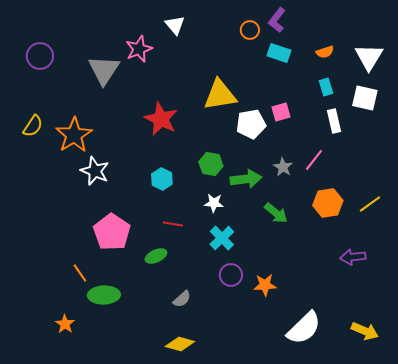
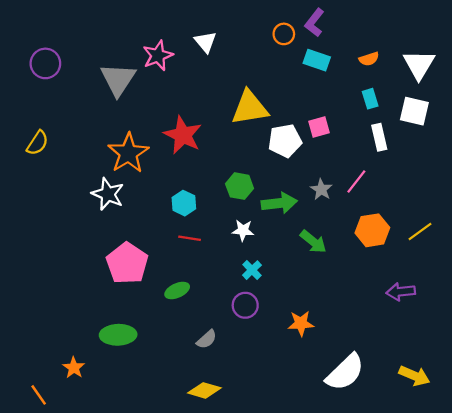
white triangle: (175, 25) -> (205, 42), moved
orange star: (74, 135) -> (128, 153), moved
red line: (173, 224) -> (190, 238), moved
cyan cross: (222, 238) -> (252, 270), size x0.7
orange line: (80, 273) -> (39, 395), moved
purple circle: (231, 275) -> (245, 305), moved

